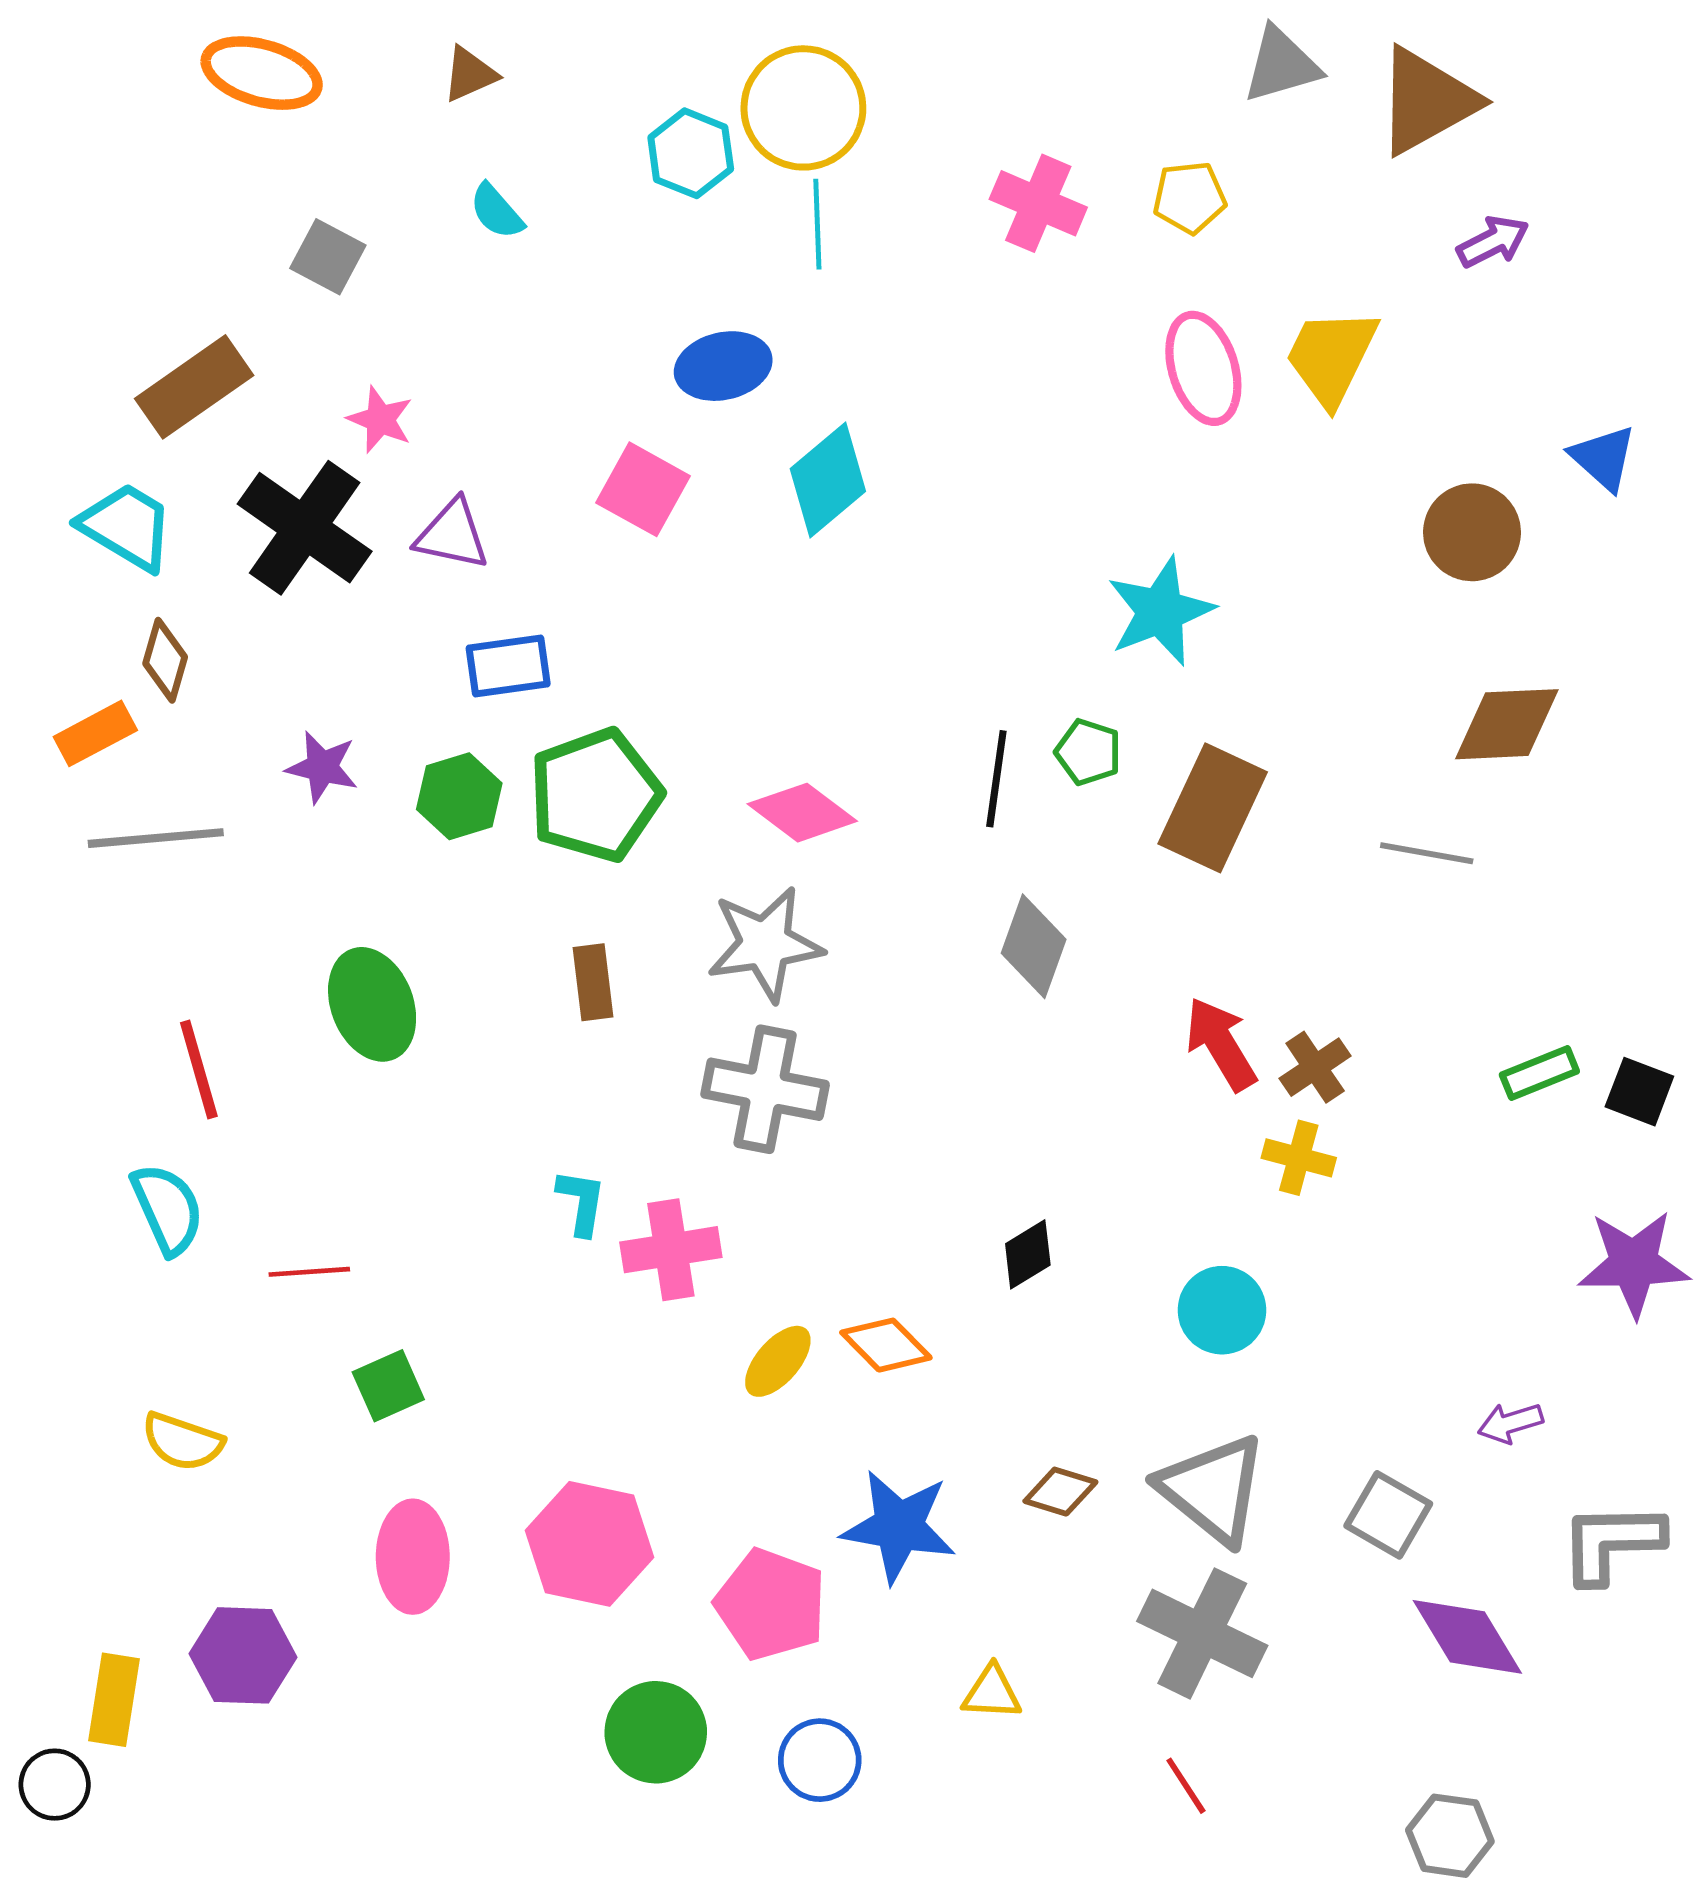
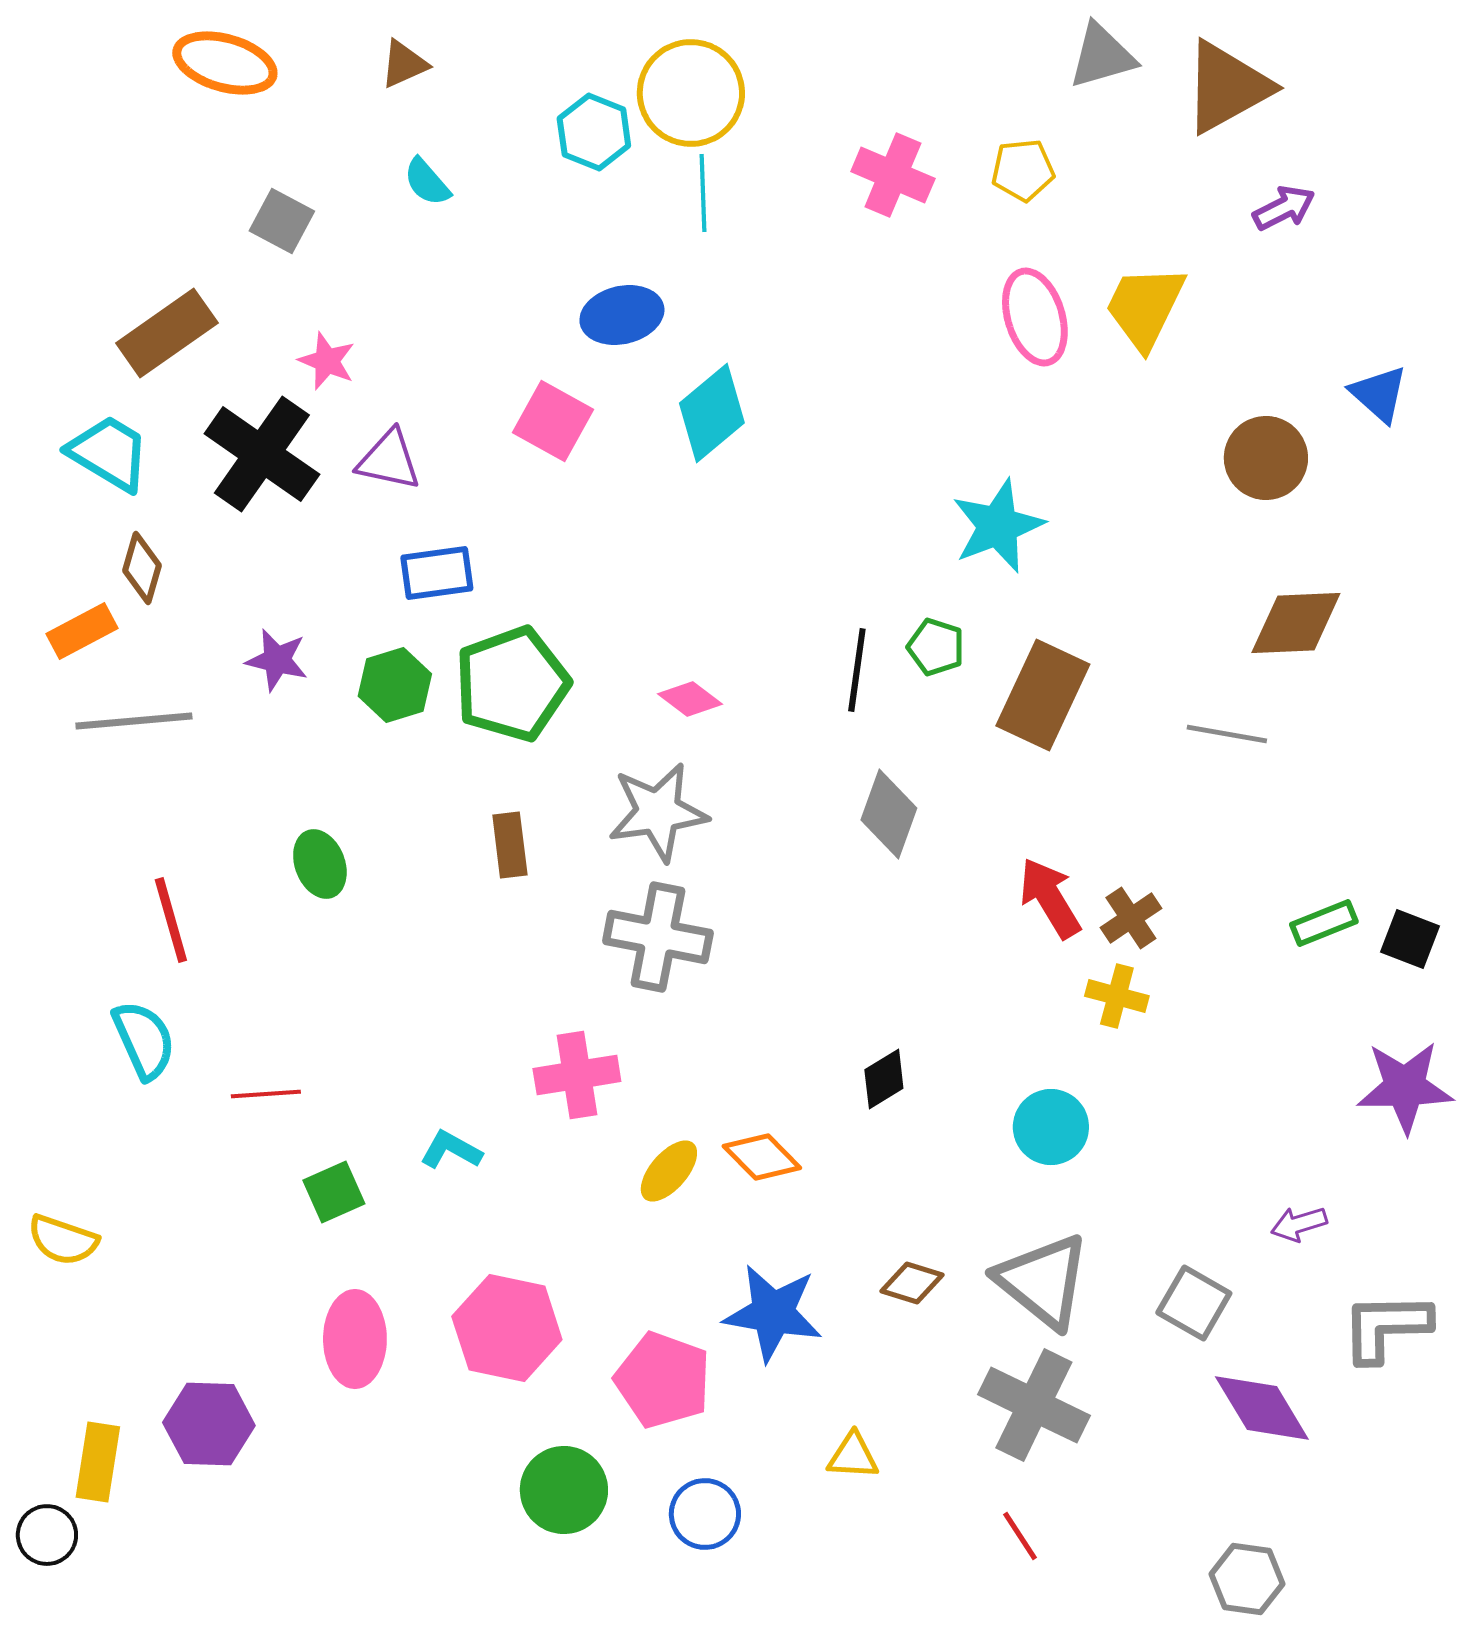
pink diamond: (802, 813) -> (690, 699), size x0.7
green ellipse: (372, 1004) -> (320, 864), size x0.7
cyan L-shape: (581, 1202) -> (451, 1150), moved, turned -70
yellow semicircle: (183, 1442) -> (63, 1240), moved

